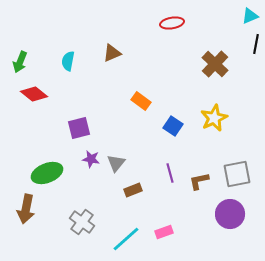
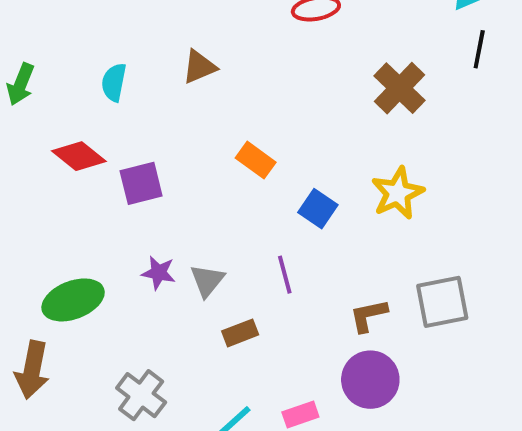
red diamond: (34, 94) -> (79, 156), moved
purple square: (79, 128) -> (141, 183), moved
purple line: (170, 173) -> (285, 275), moved
purple circle: (230, 214) -> (370, 380), moved

